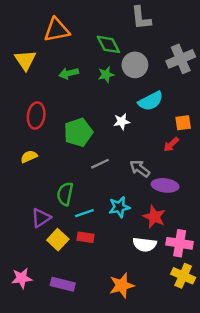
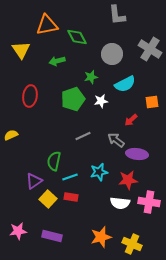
green diamond: (108, 44) -> (77, 37), moved
gray cross: (181, 59) -> (150, 49), turned -35
green star: (106, 75) -> (91, 77), moved
green pentagon: (78, 132) -> (73, 99), moved
red arrow: (171, 144) -> (131, 120), moved
yellow semicircle: (29, 156) -> (11, 135), moved
red star: (154, 217) -> (128, 180), turned -30
yellow cross: (183, 276) -> (132, 244), moved

